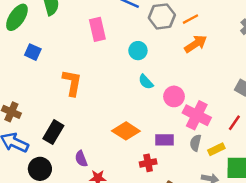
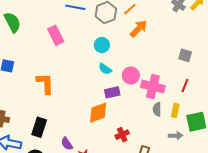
cyan circle: (138, 51) -> (102, 45), moved
orange diamond: (126, 131) -> (98, 113), turned -40
purple rectangle: (165, 140) -> (112, 92), moved
yellow rectangle: (216, 149) -> (175, 111), turned -40

